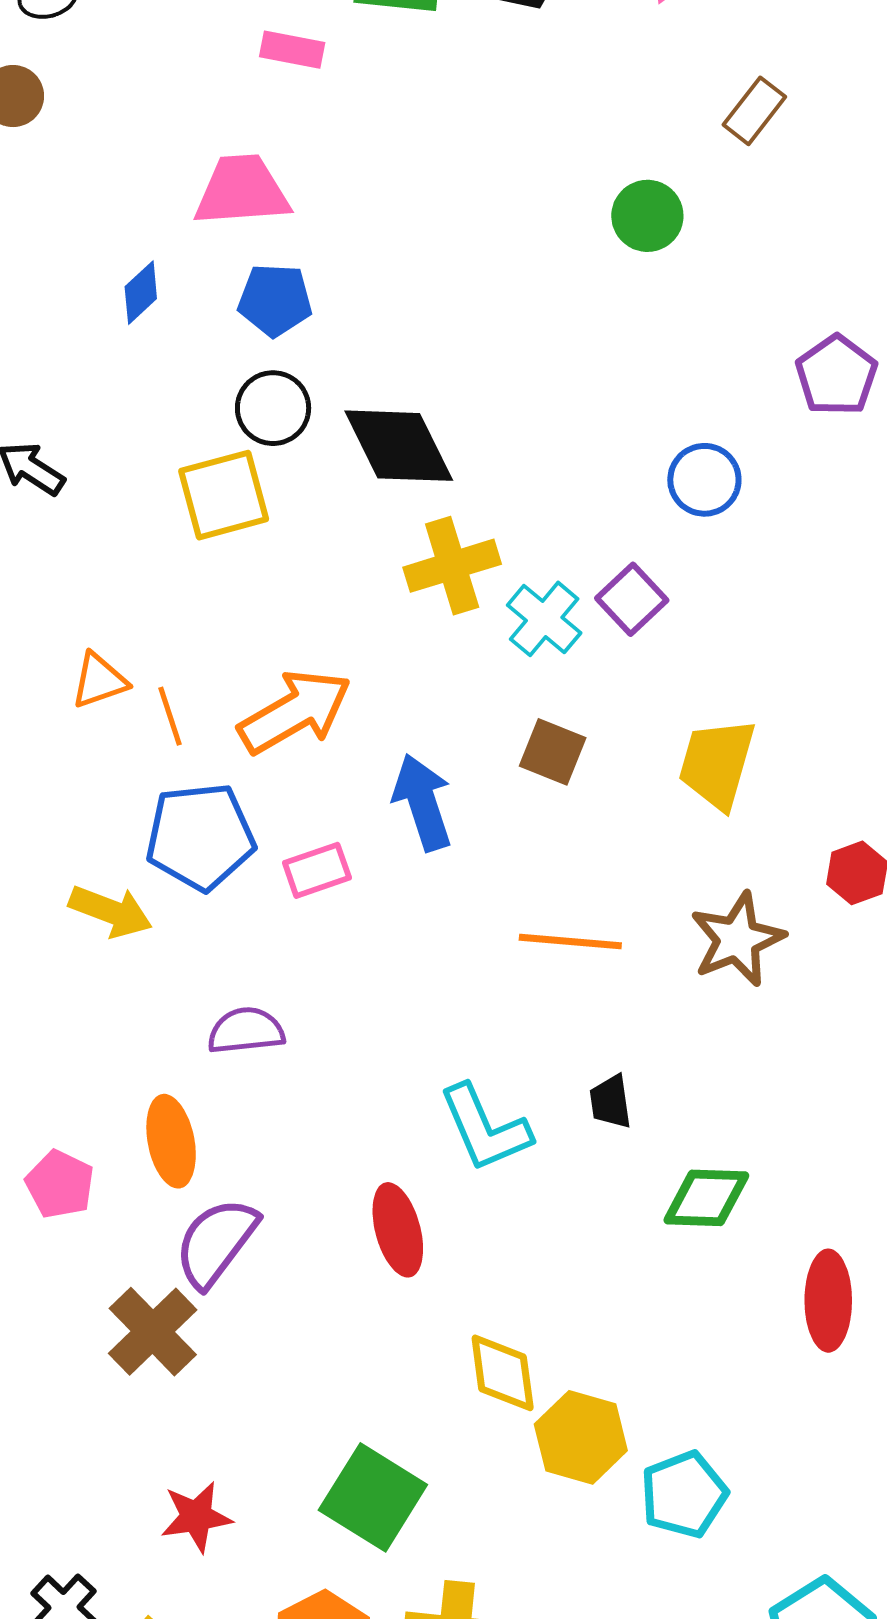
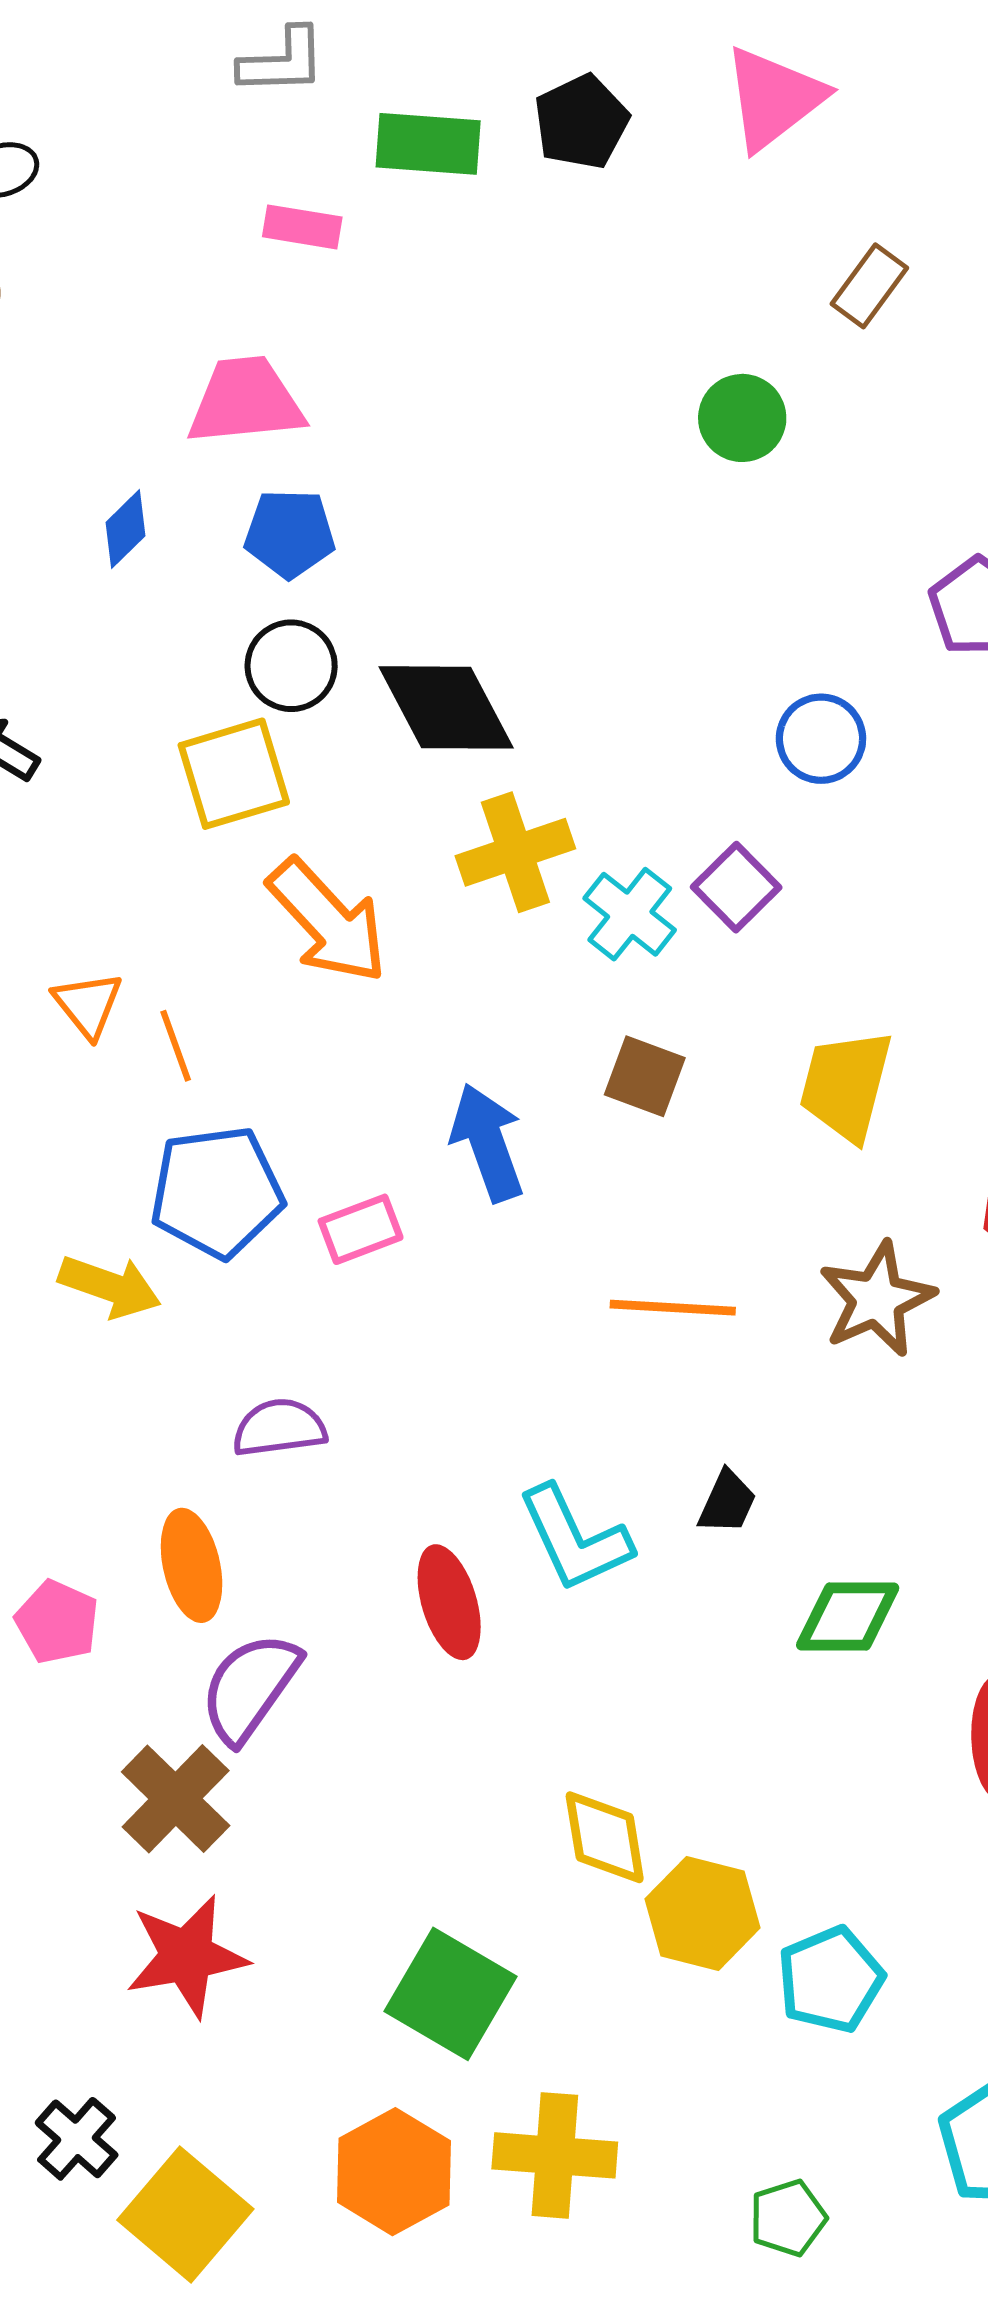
orange triangle: (99, 680) -> (88, 1005), turned -48
orange arrow: (295, 712) -> (328, 921), moved, turned 79
black trapezoid: (610, 1102) -> (727, 1502), turned -146
red ellipse: (398, 1230) -> (449, 1602), moved
red star: (196, 1517) -> (187, 1956), moved, size x1.4

